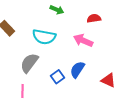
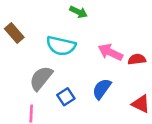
red semicircle: (94, 18) -> (137, 59), moved
blue square: (57, 77) -> (66, 97), moved

